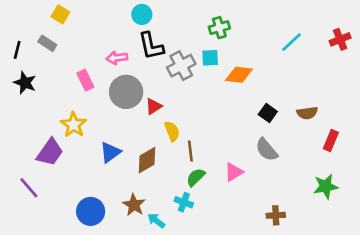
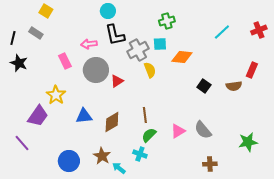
yellow semicircle: (172, 131) -> (150, 70), moved
red rectangle: (331, 140) -> (252, 70), moved
gray semicircle: (267, 150) -> (203, 130), moved
blue triangle: (110, 152) -> (84, 116), turned 30

